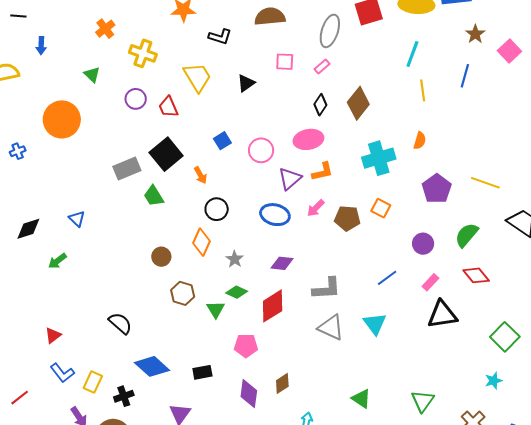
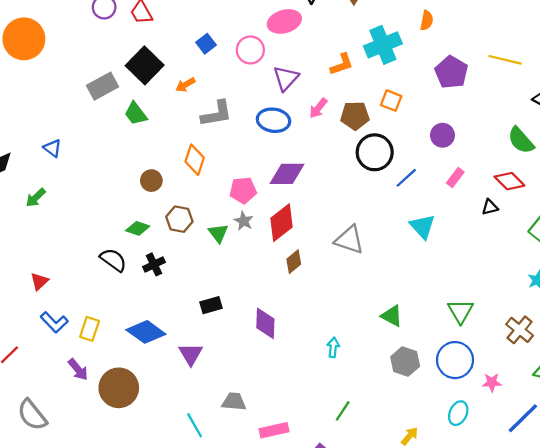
pink ellipse: (308, 139) -> (284, 21), moved
orange L-shape: (322, 172) -> (342, 64), moved
orange arrow: (200, 175) -> (185, 85), turned 96
black circle: (217, 209) -> (375, 152), moved, size x1.4
green semicircle: (467, 235) -> (521, 140), moved, turned -76
gray star: (235, 259) -> (244, 221), moved
purple diamond: (282, 263) -> (287, 174), size x1.4
red diamond: (476, 275) -> (509, 181), moved
gray L-shape: (327, 289) -> (217, 114), moved
green diamond: (237, 292) -> (138, 228), moved
black triangle: (442, 315) -> (490, 207), moved, size x0.5
cyan triangle: (375, 324) -> (422, 226), moved
pink pentagon: (246, 346) -> (243, 190), moved
blue diamond: (152, 366) -> (146, 332), moved
brown diamond: (282, 383) -> (294, 262), moved
black cross: (124, 396) -> (154, 264), moved

